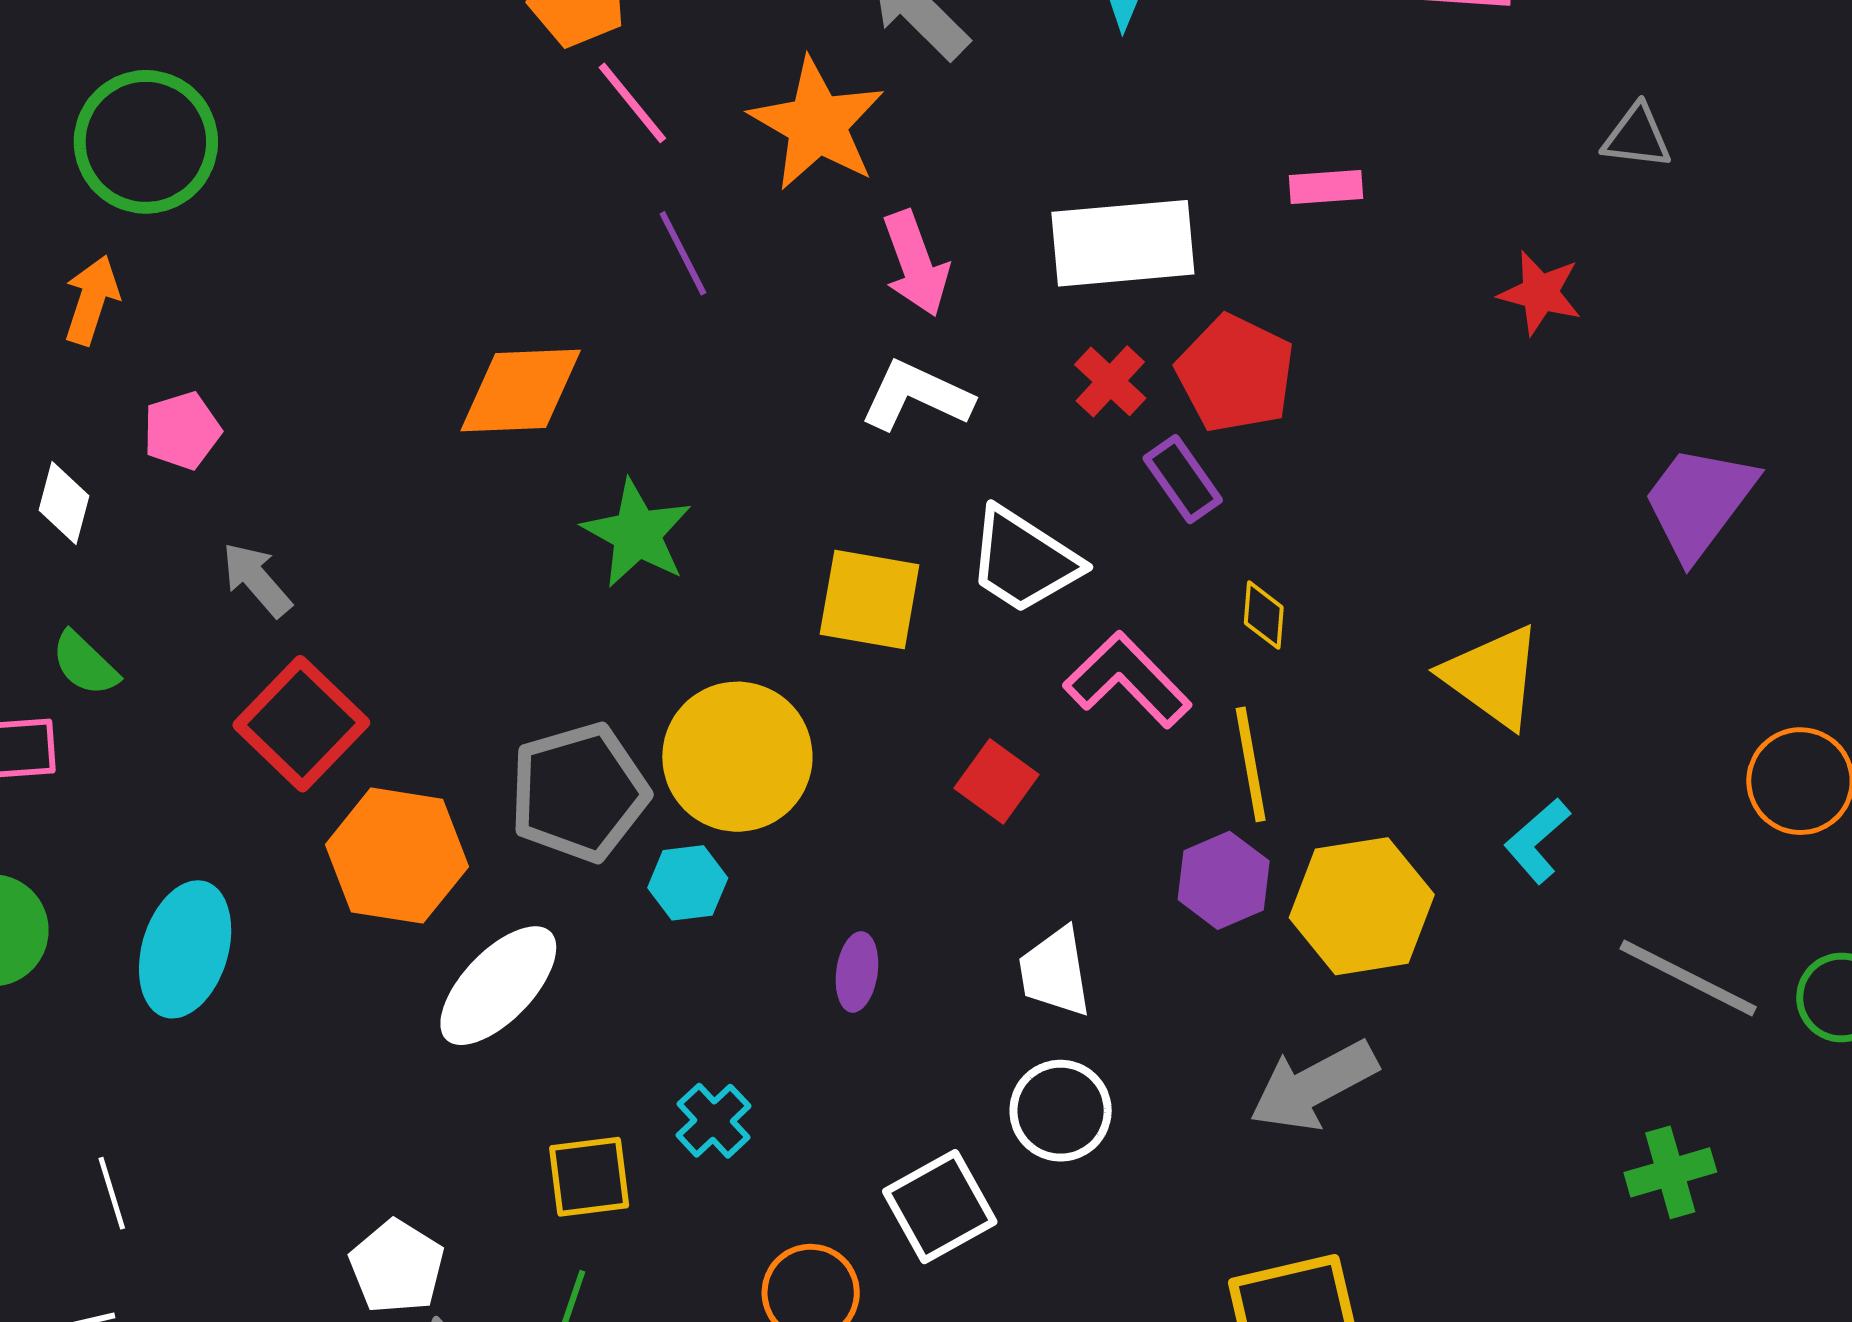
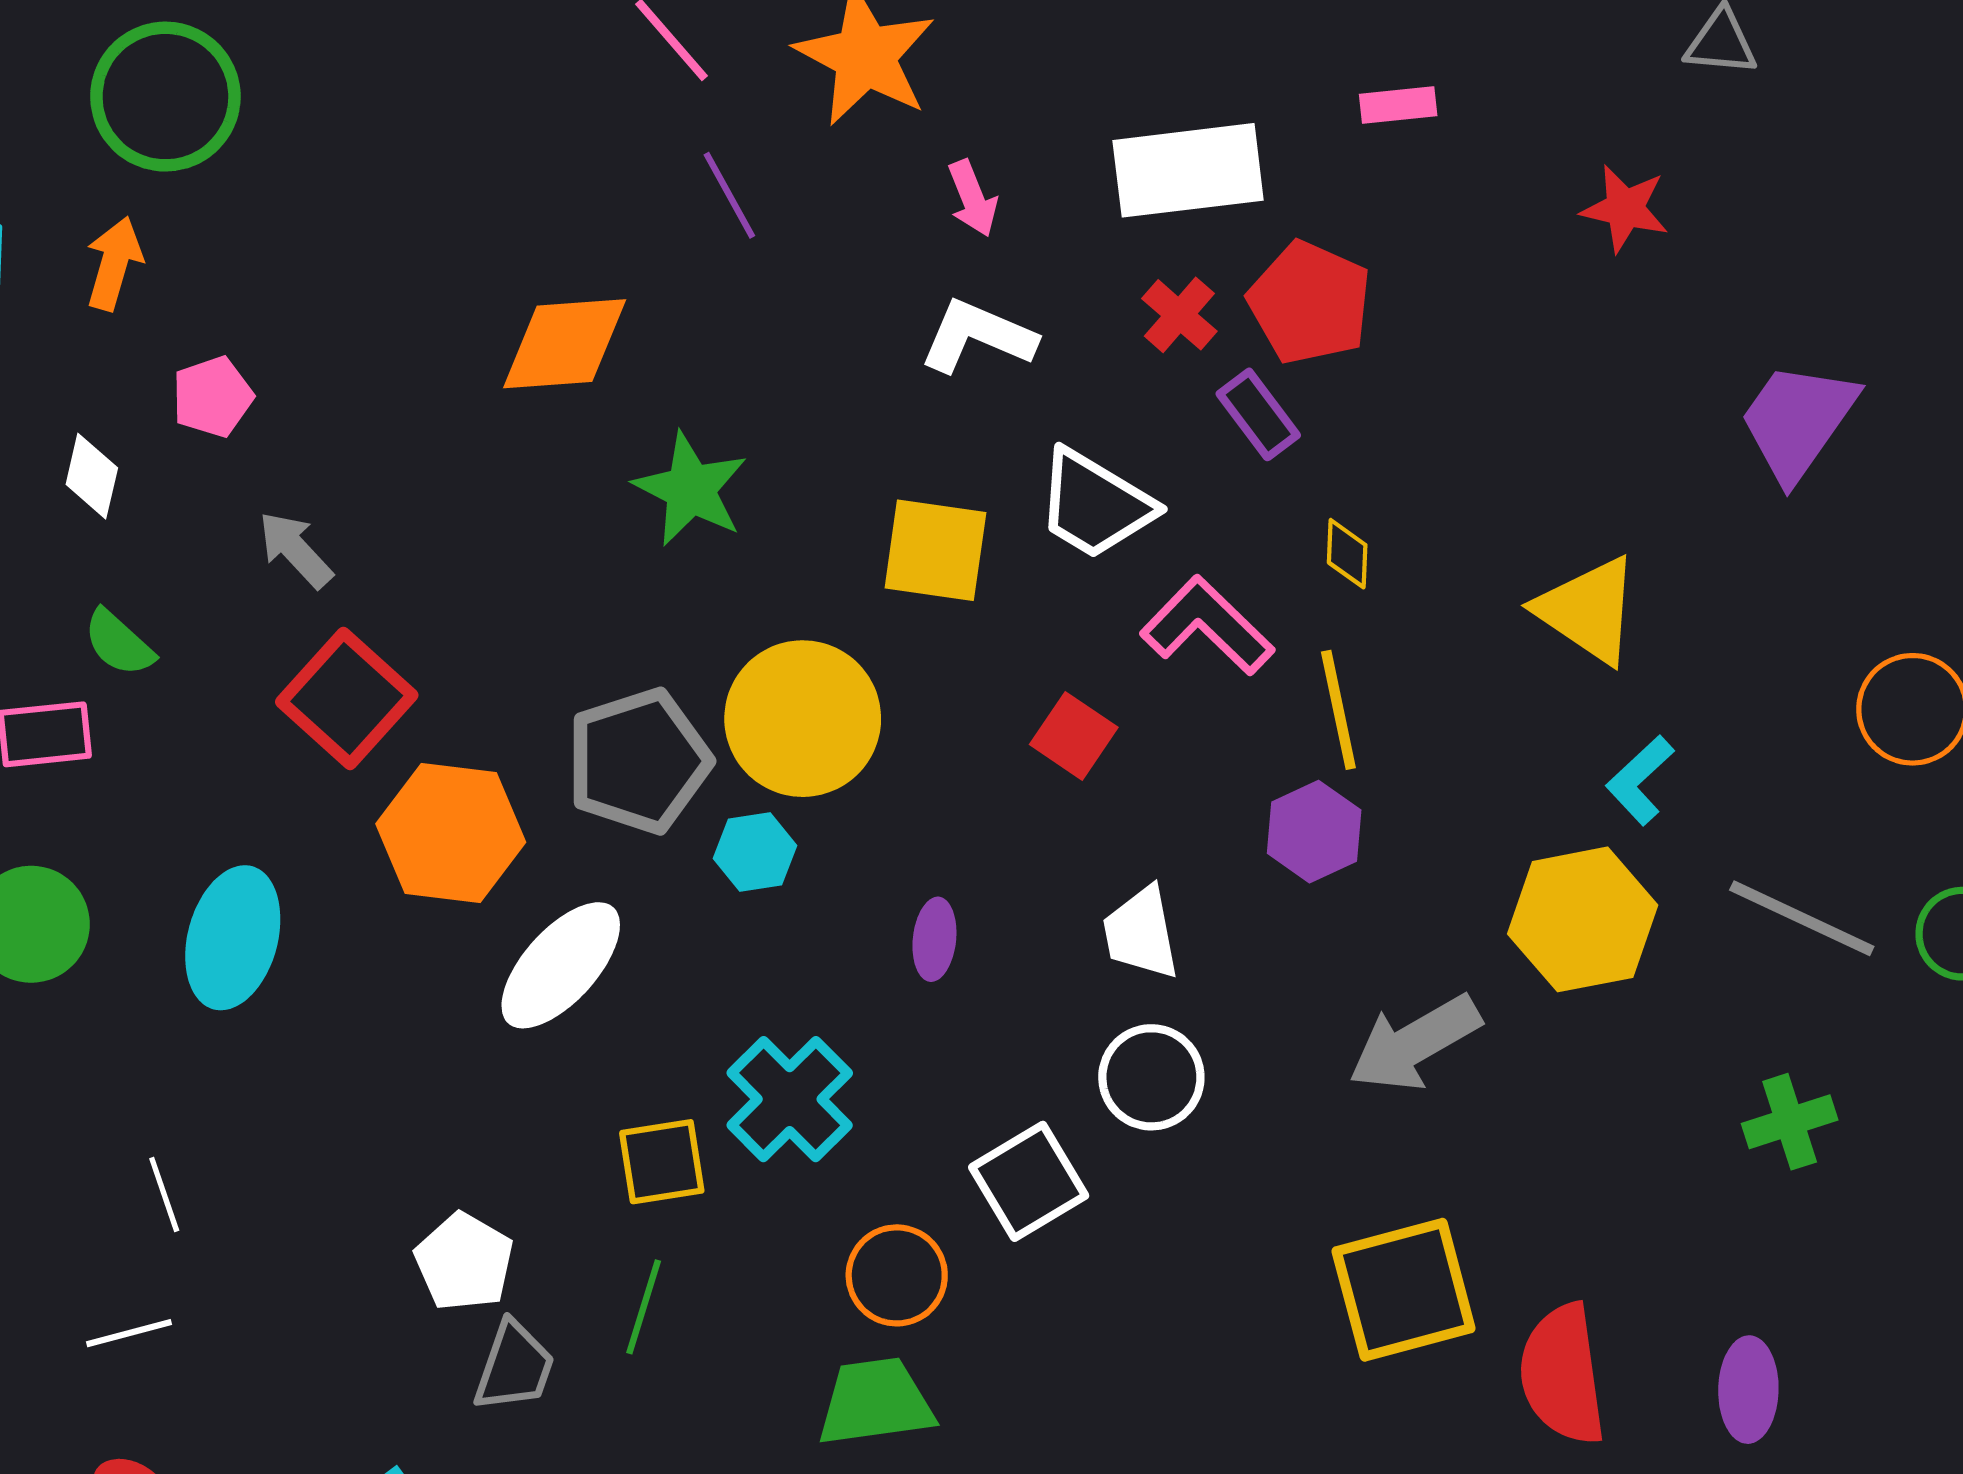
pink arrow: (916, 264) -> (973, 198), size x0.7
yellow hexagon: (1362, 906) -> (1583, 919), moved
cyan cross: (713, 1121) -> (790, 1099), size x1.6

